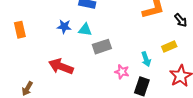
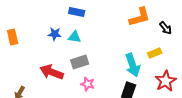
gray rectangle: (102, 47) -> (80, 62), moved
cyan arrow: (146, 59) -> (133, 65), size x1.6
pink star: (122, 72) -> (88, 84), moved

